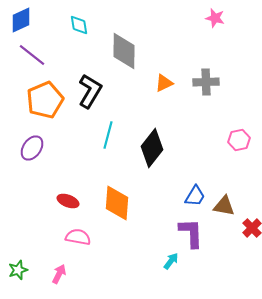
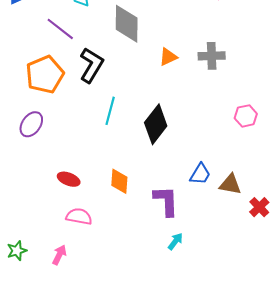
purple line: (32, 55) -> (60, 29), moved
orange diamond: (117, 203) -> (119, 181), size x0.7
purple L-shape: (191, 233) -> (166, 201), moved

